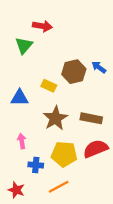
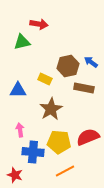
green triangle: (24, 46) -> (22, 42), turned 36
brown rectangle: (91, 118) -> (84, 88), moved
blue cross: (36, 165) -> (33, 152), size x1.5
orange line: (59, 187) -> (65, 171), moved

